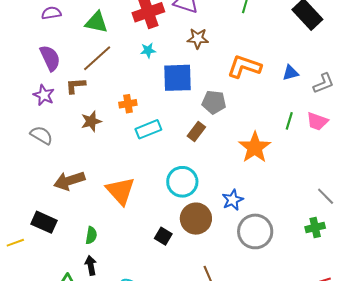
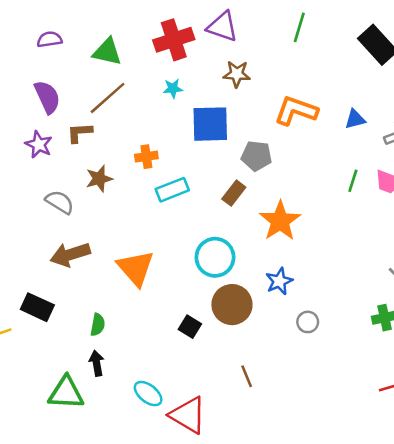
gray semicircle: (41, 135) -> (60, 202), moved
orange star: (255, 147) -> (280, 221), moved
gray circle: (255, 231) -> (308, 322), size x0.5

